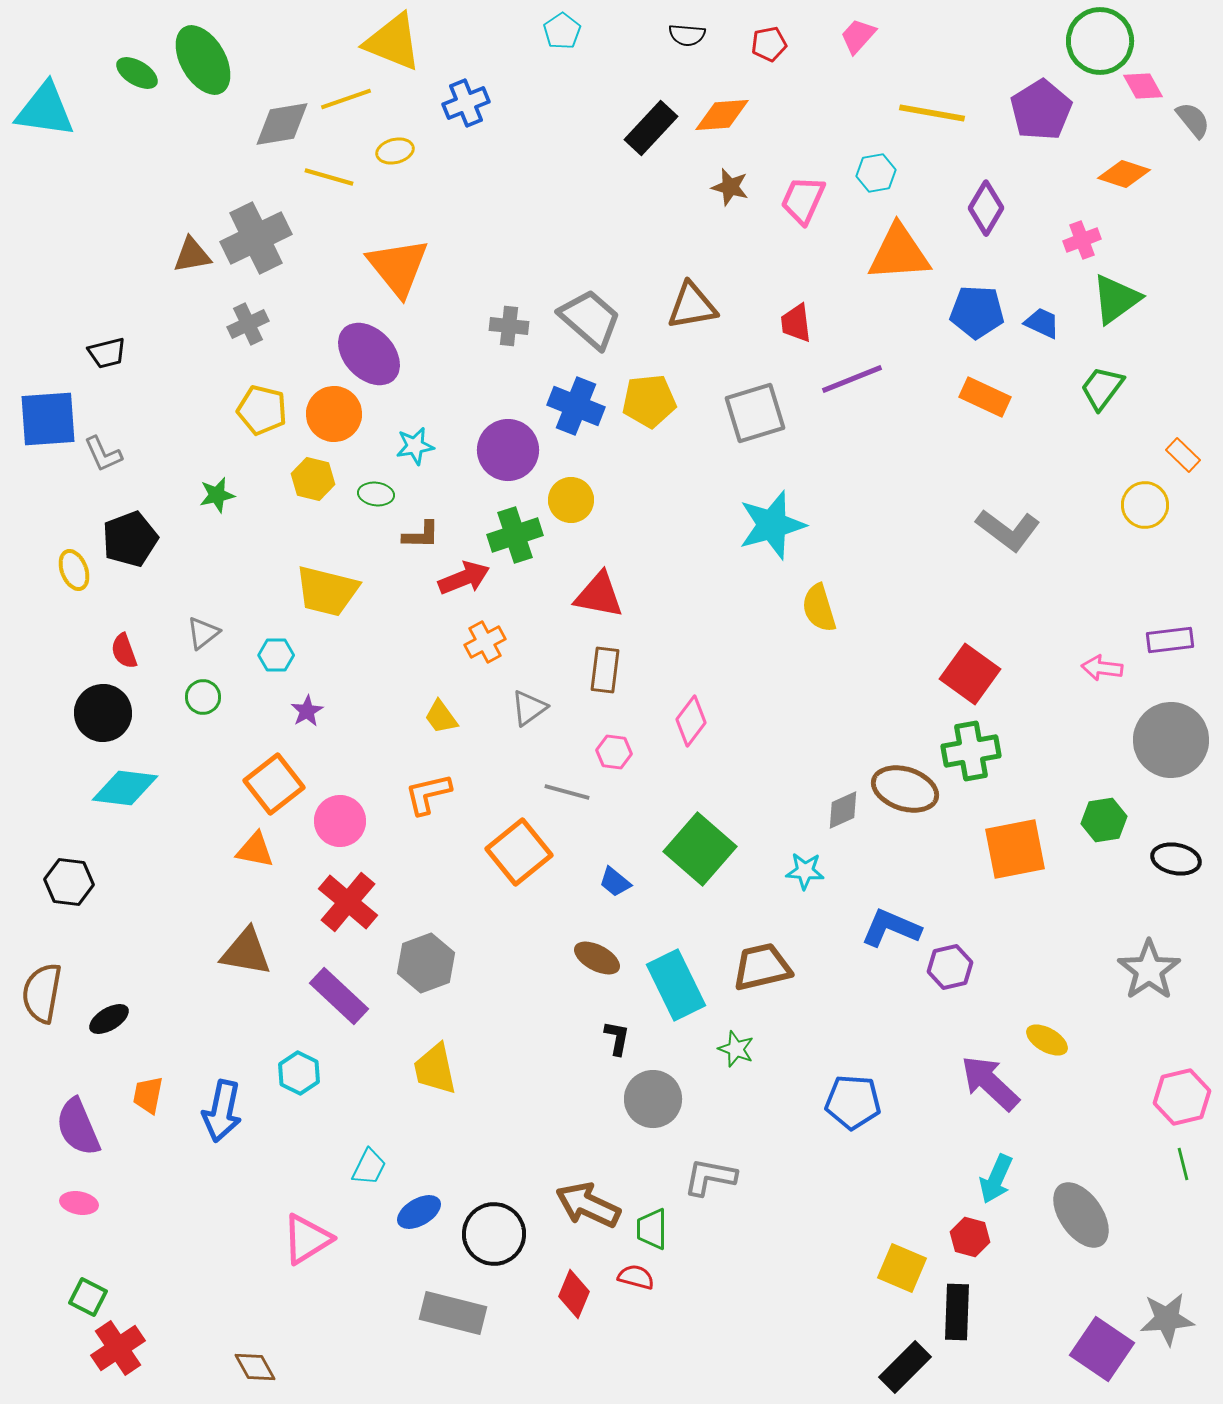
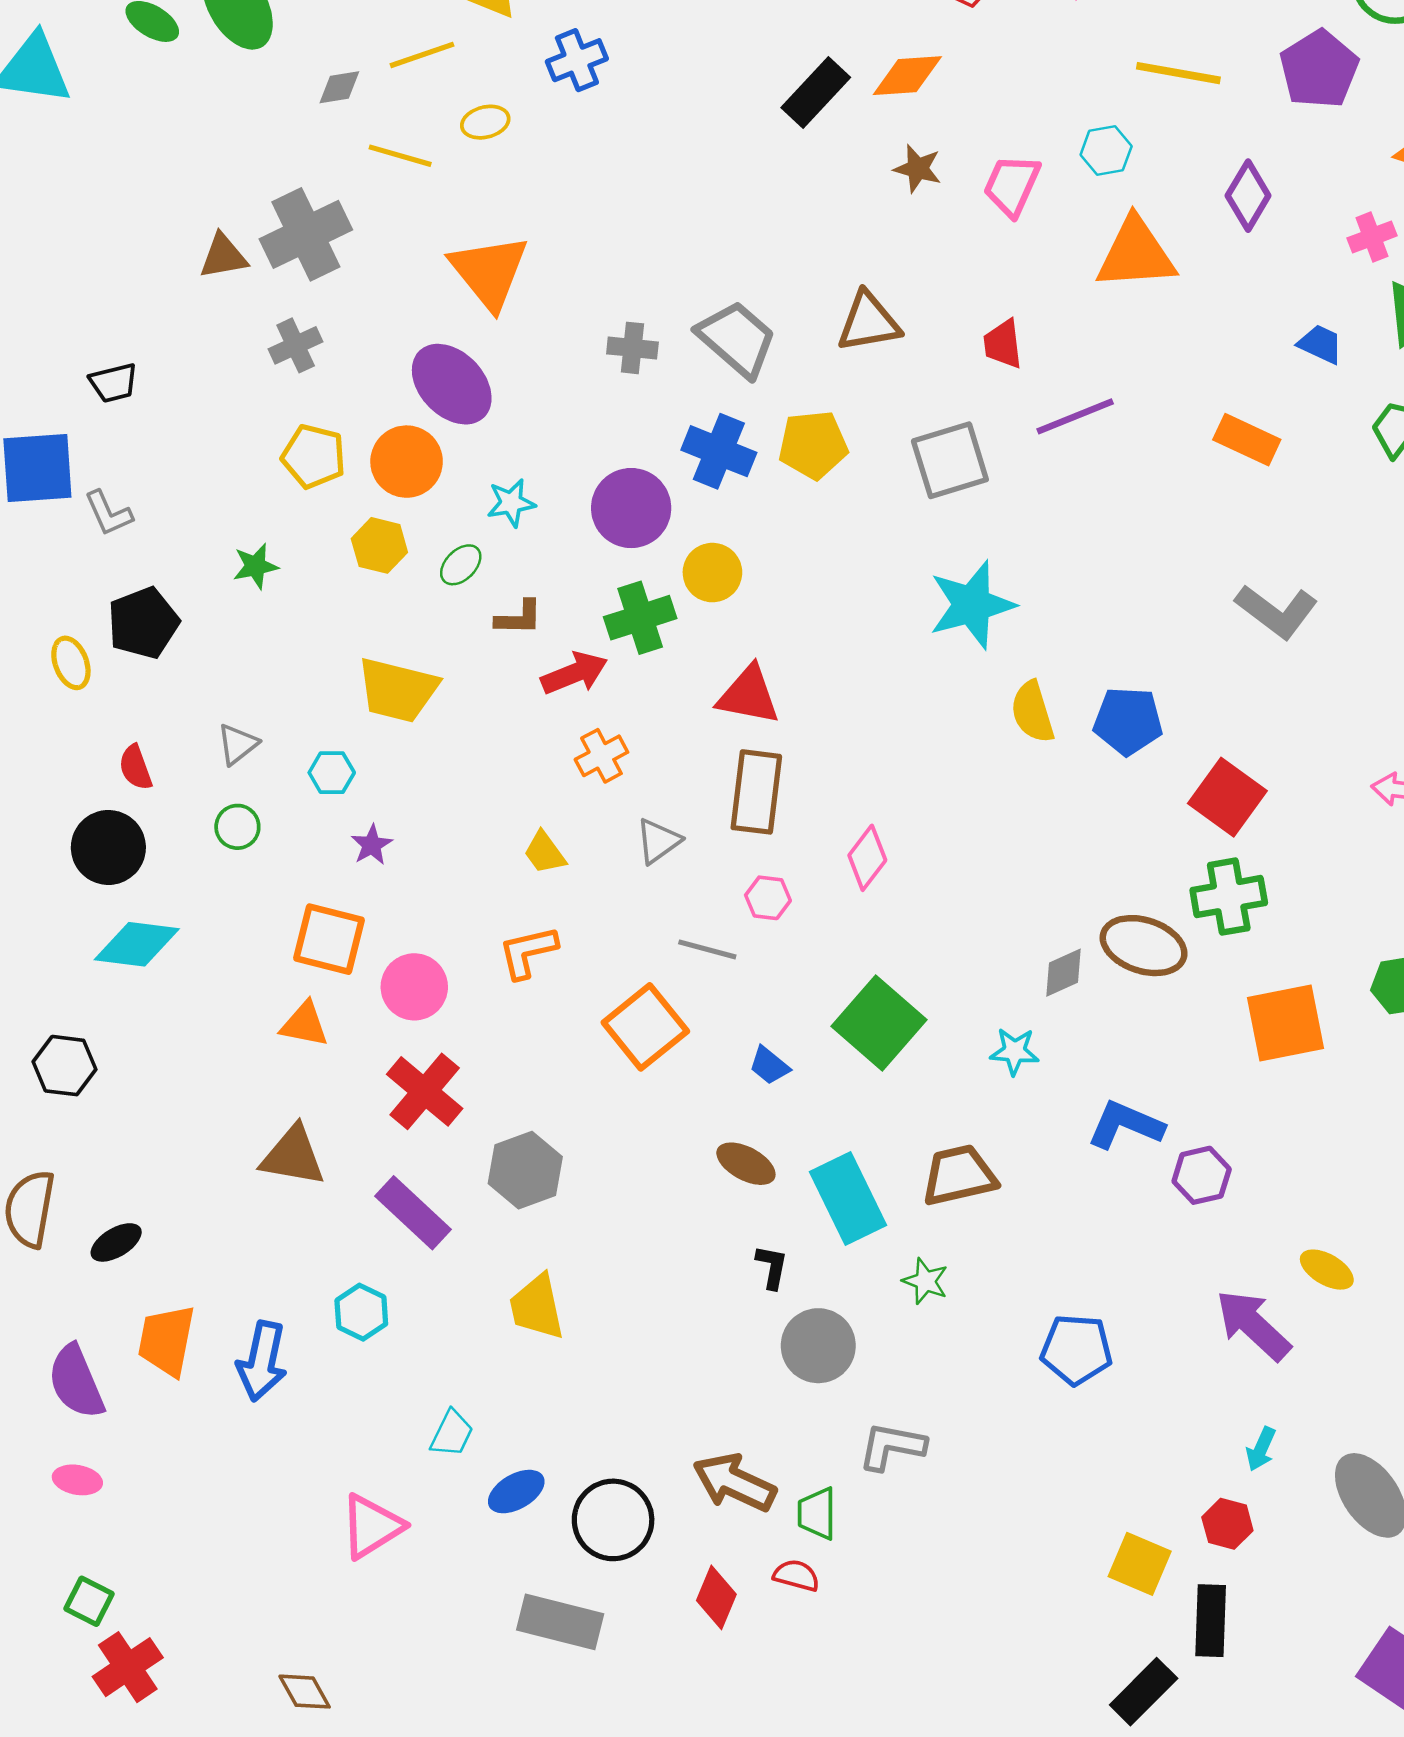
gray diamond: (282, 124) -> (339, 87), size x0.6
blue pentagon: (977, 312) -> (1128, 721), moved
green ellipse: (376, 494) -> (461, 565), turned -52
brown rectangle: (605, 670) -> (756, 792), size x1.4
orange square: (274, 784) -> (329, 939), turned -38
orange trapezoid: (148, 1095) -> (166, 1341), size x1.5
cyan arrow: (996, 1179) -> (1261, 1449), size x0.7

